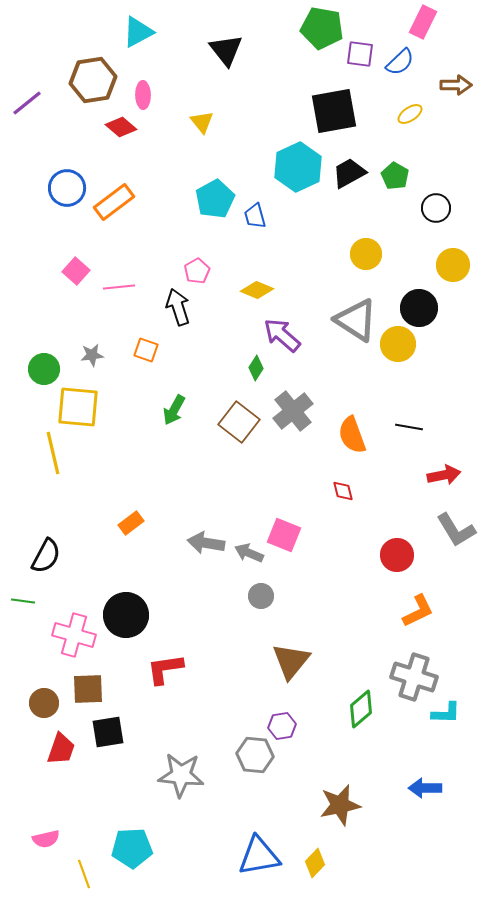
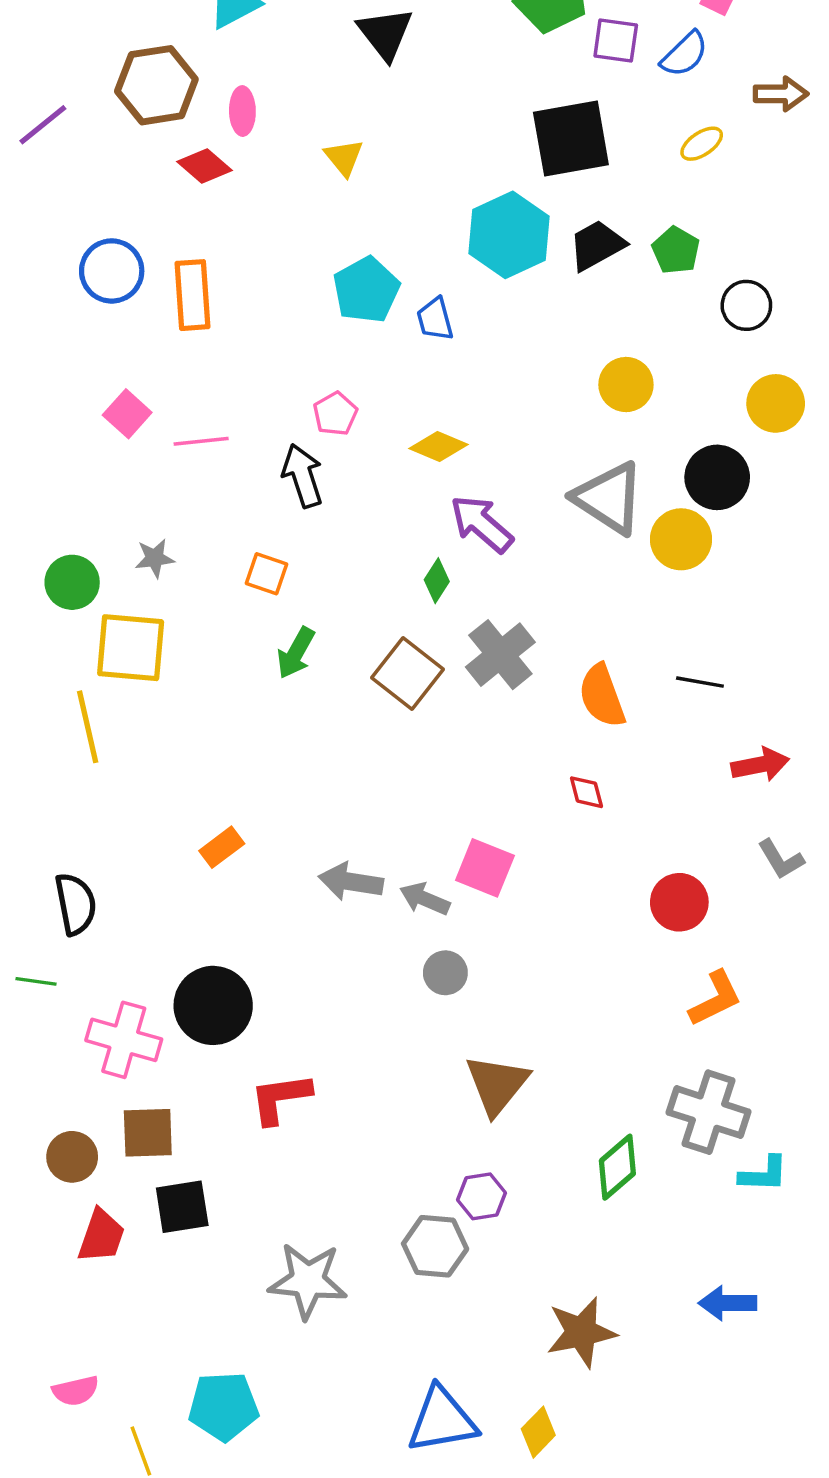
orange rectangle: (114, 202) -> (193, 295), turned -57
orange square: (146, 350) -> (266, 574), moved
gray L-shape: (456, 530) -> (781, 859), size x0.7
black semicircle: (46, 556) -> (76, 904), turned -39

